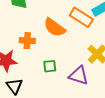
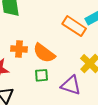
orange semicircle: (55, 27) -> (44, 53), moved

